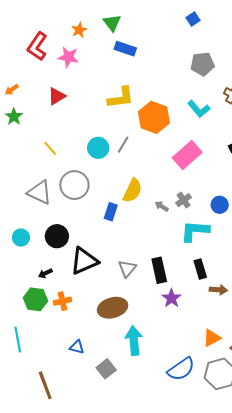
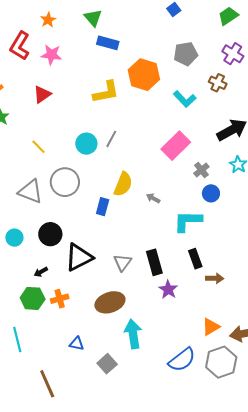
orange star: (79, 30) -> (48, 20), moved
orange hexagon: (154, 117) -> (144, 75), moved
gray cross: (184, 200) -> (201, 170), moved

